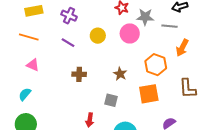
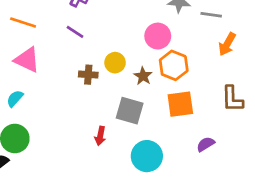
pink circle: (130, 33) -> (158, 36), moved
yellow circle: (98, 36) -> (115, 63), moved
pink triangle: (33, 65) -> (27, 60), size x1.5
orange hexagon: (156, 65) -> (174, 65), moved
gray square: (111, 100) -> (130, 111), size x1.5

